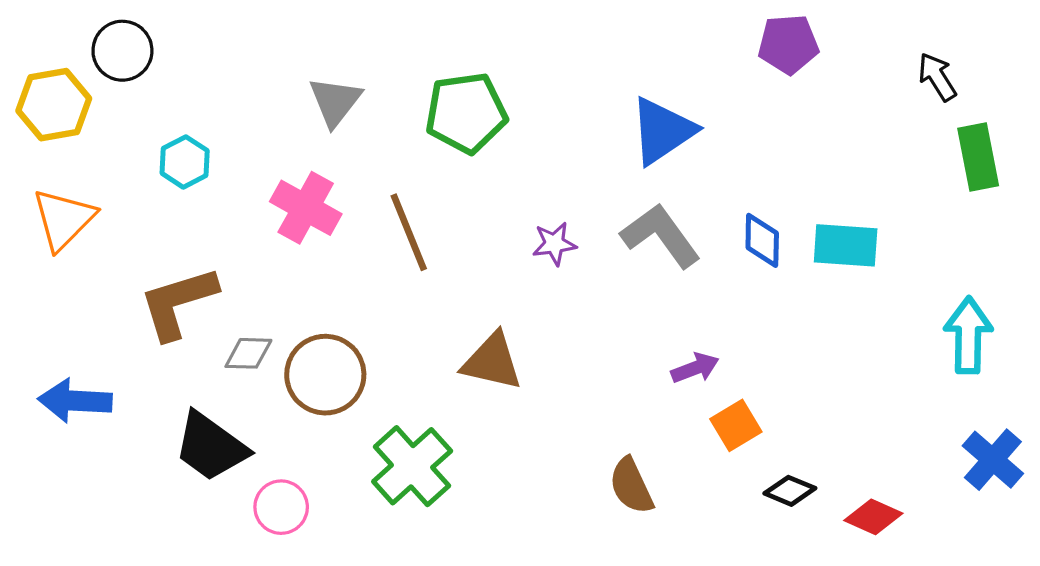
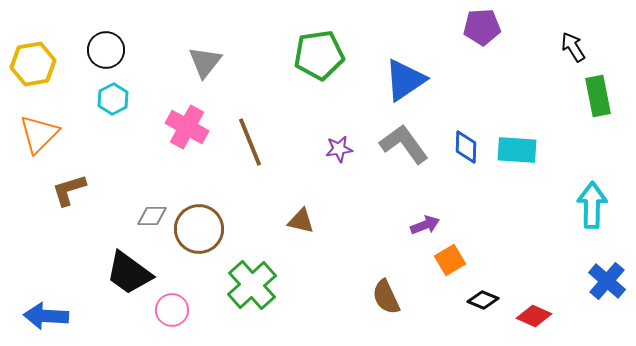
black circle: (122, 51) -> (106, 50), moved
green pentagon: (466, 113) -> (319, 55), moved
brown L-shape: (178, 303) -> (69, 190), moved, size x0.7
brown triangle: (492, 362) -> (301, 221), size x0.7
blue arrow: (75, 401) -> (46, 316), moved

